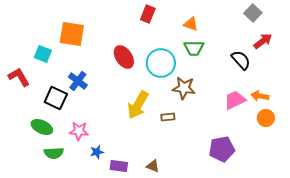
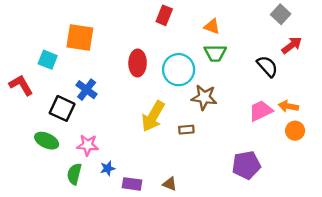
red ellipse: (124, 57) -> (138, 63), turned 35
green semicircle: (54, 153) -> (74, 174), moved, turned 108

